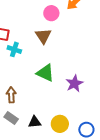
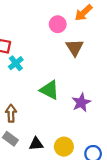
brown triangle: (43, 36) -> (75, 48), moved
cyan cross: (14, 49) -> (16, 63), turned 32

